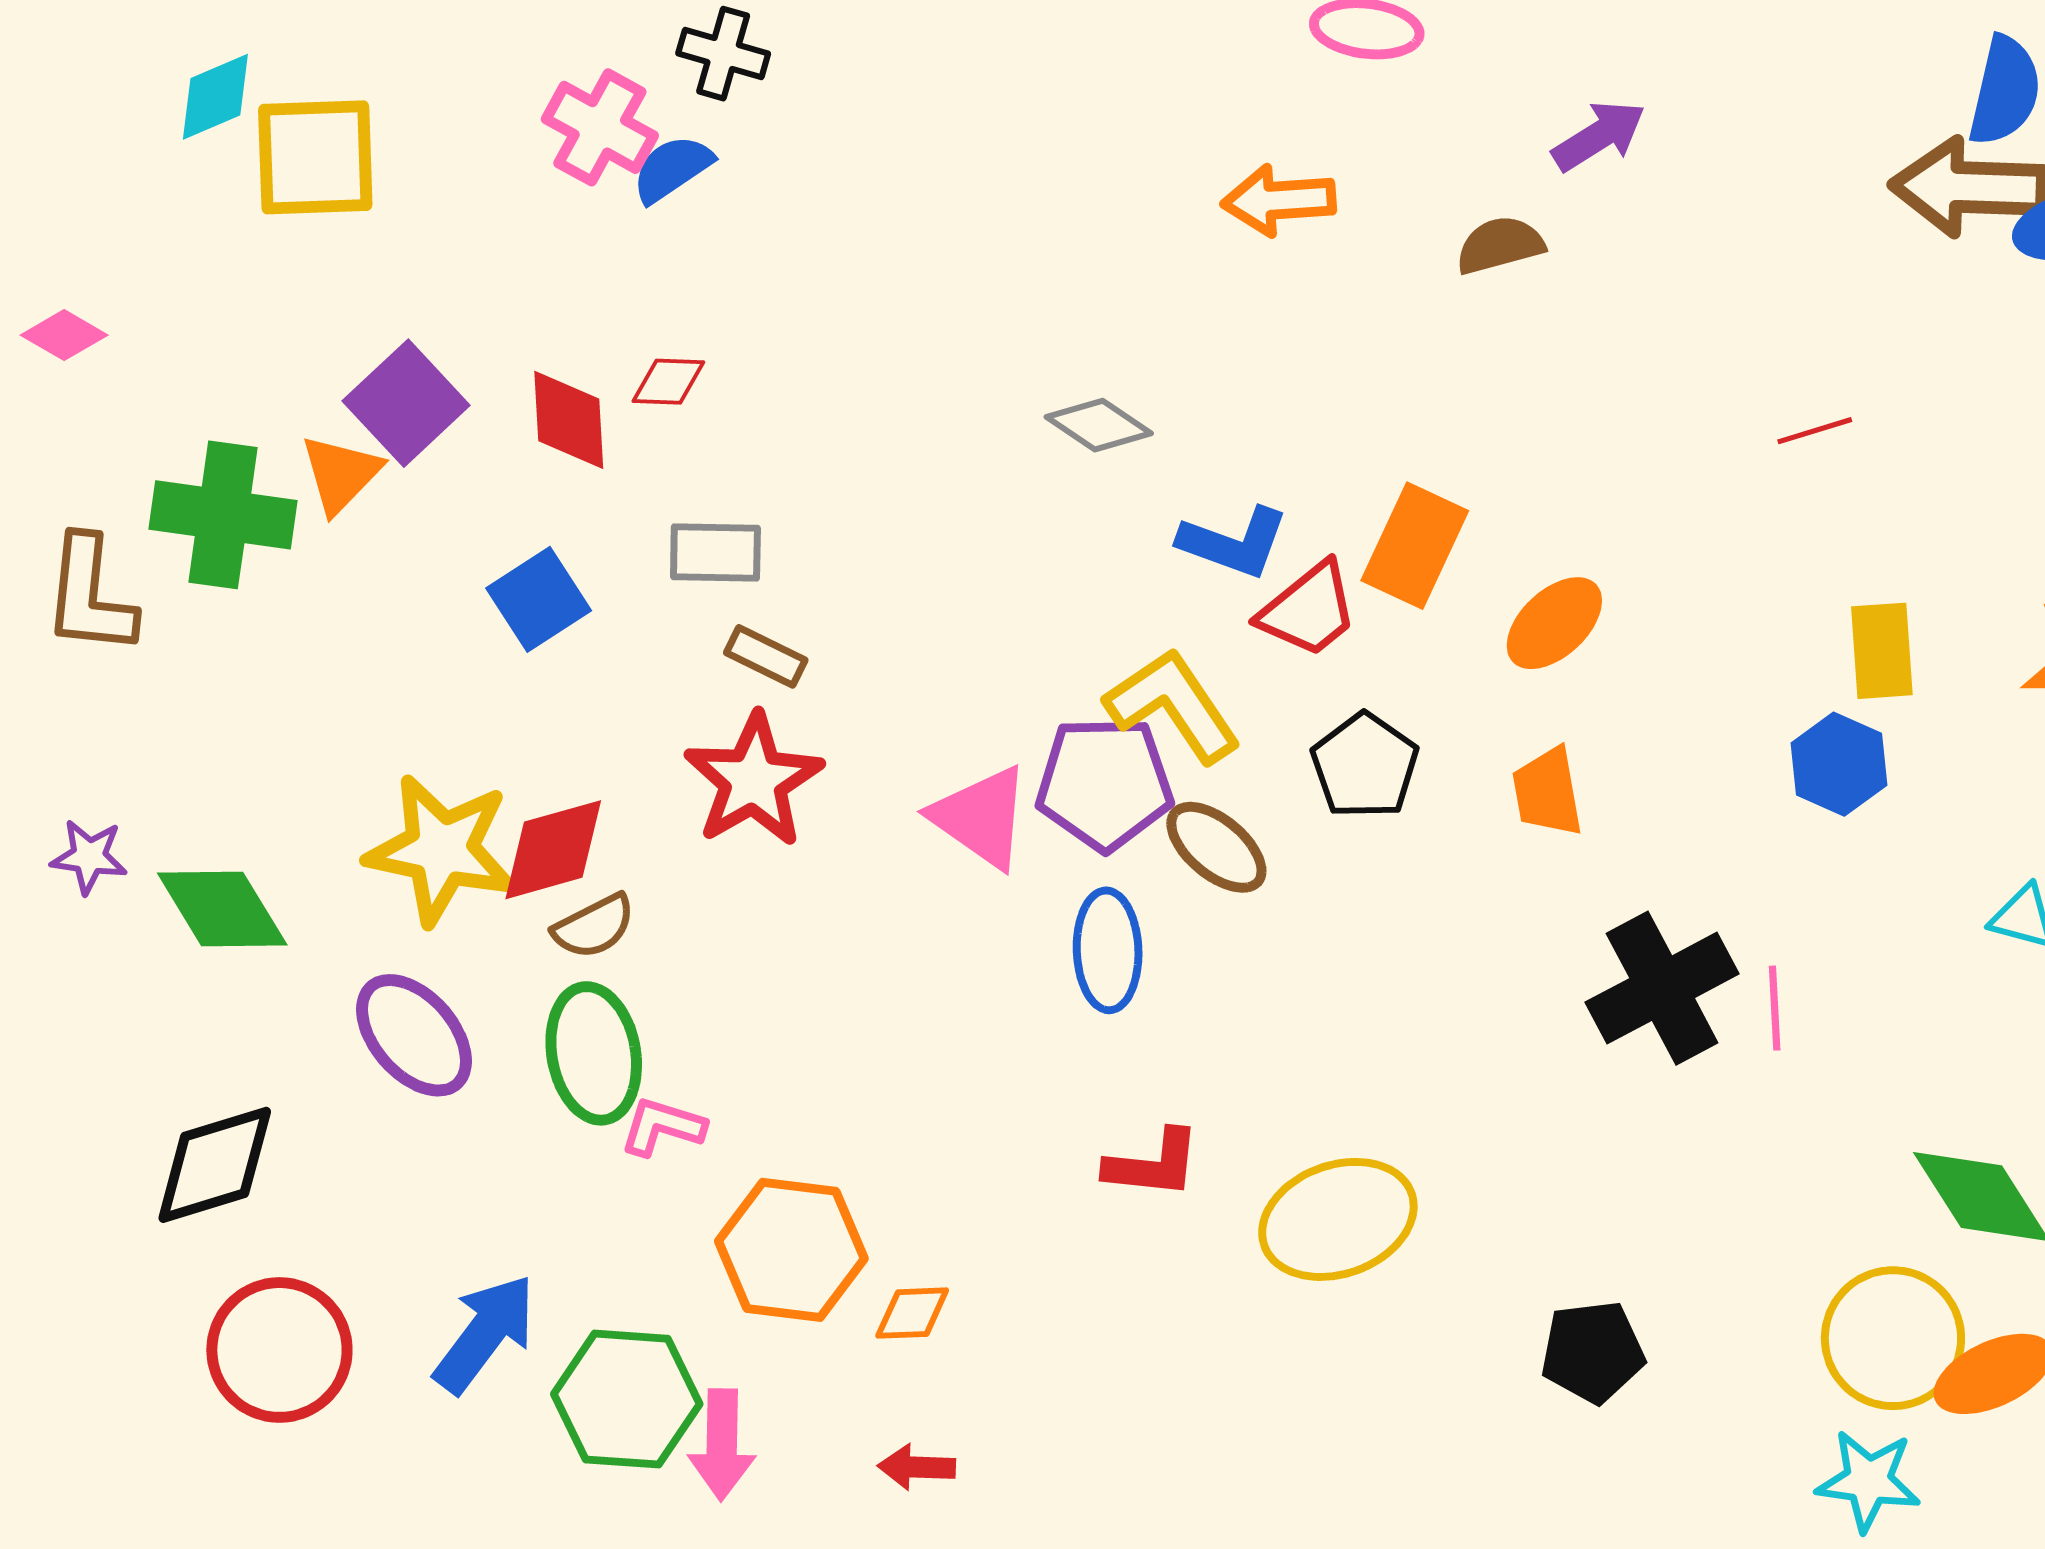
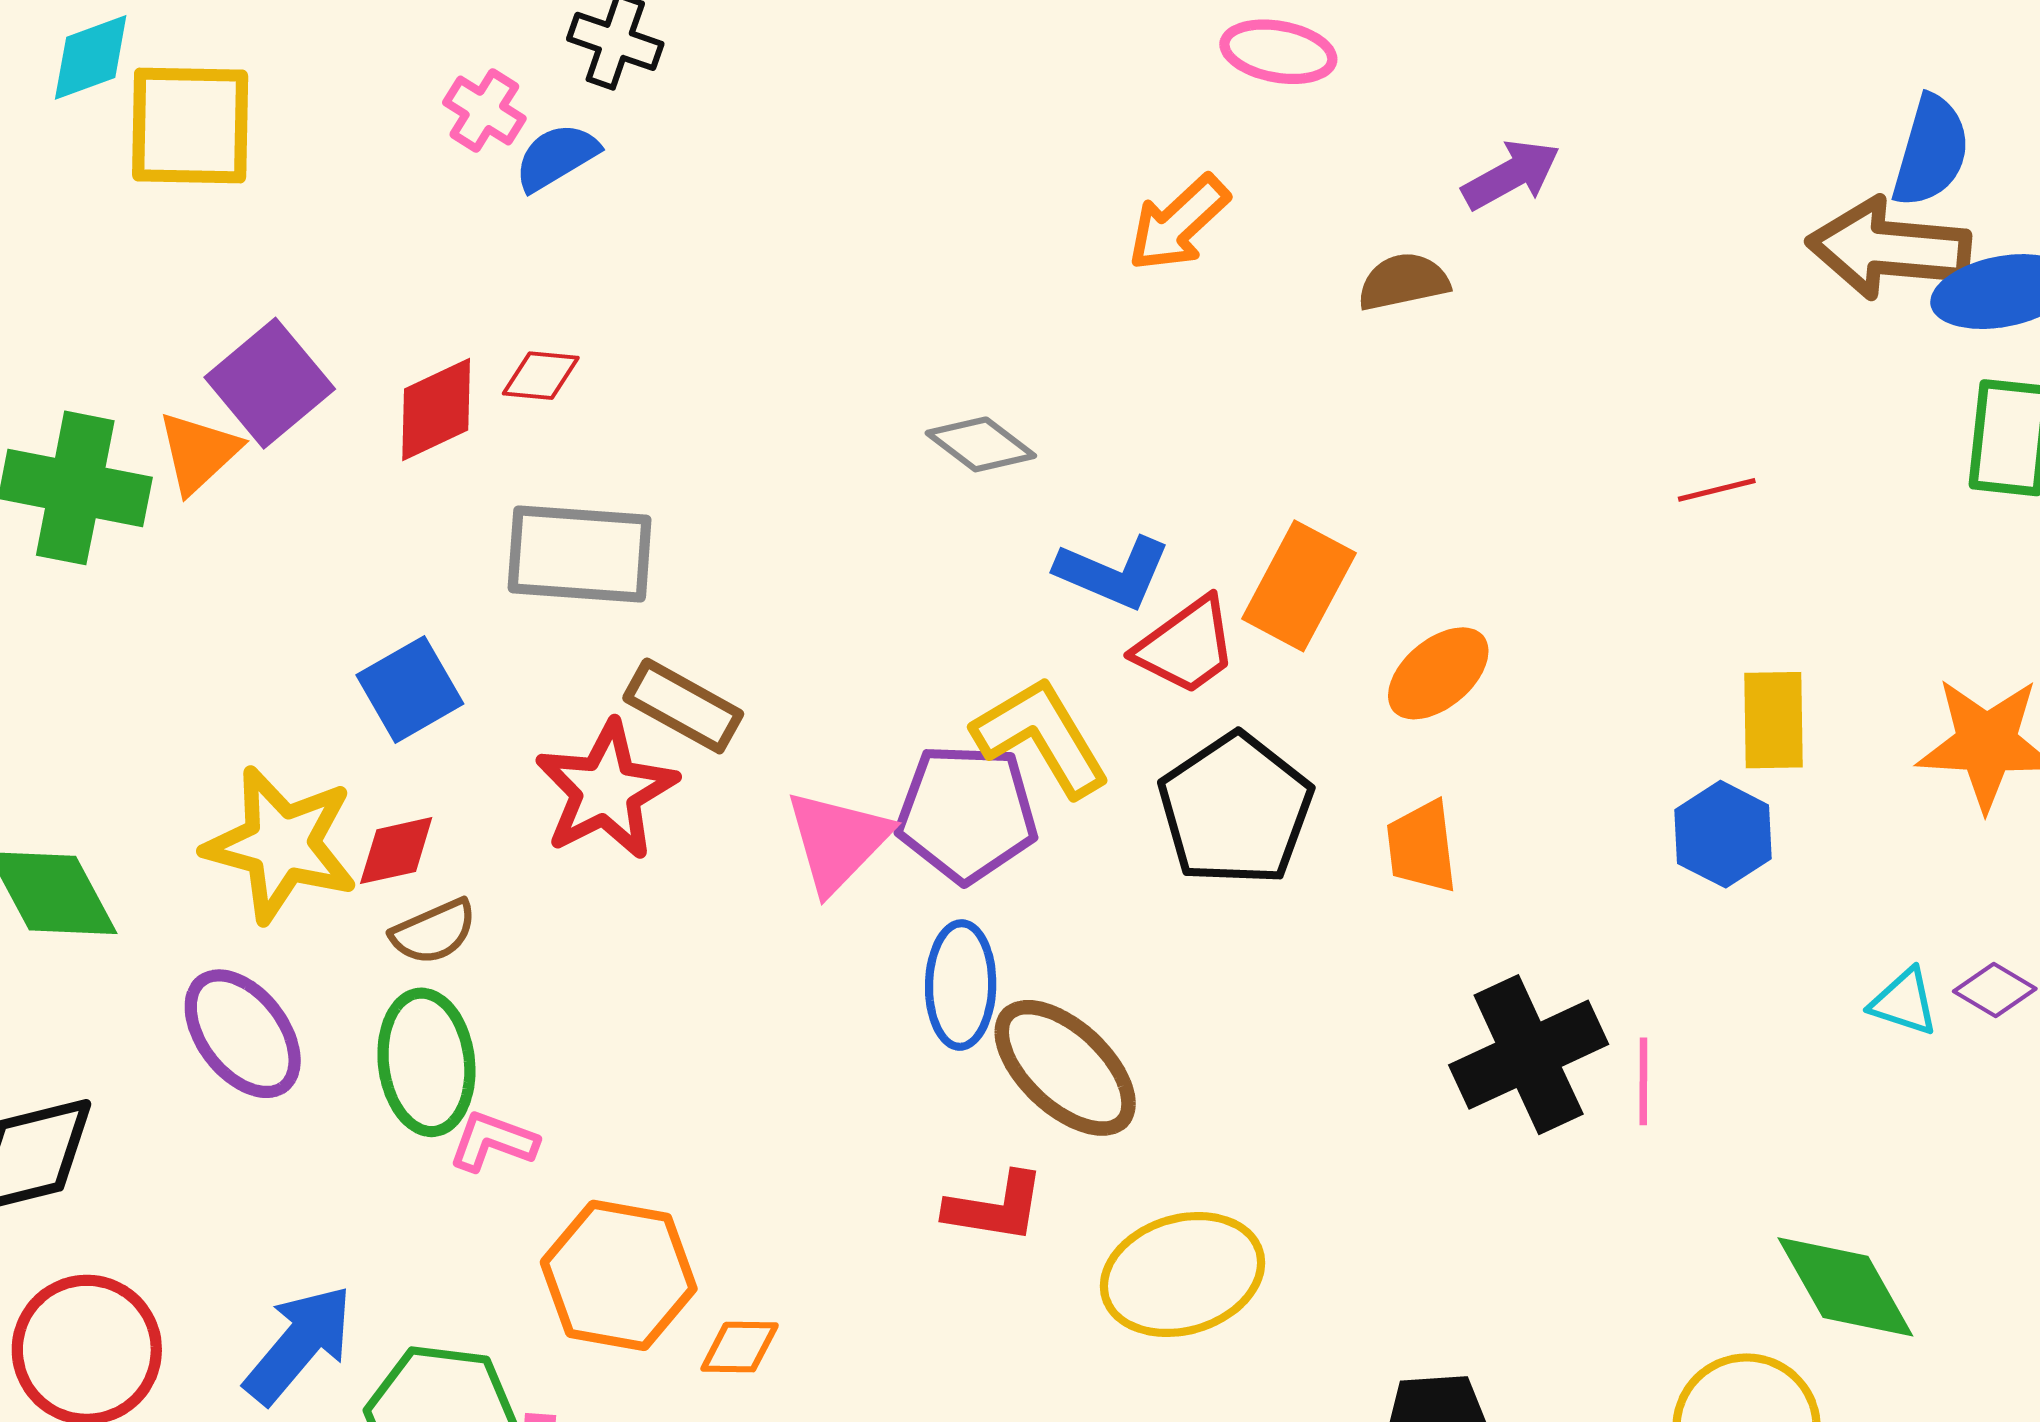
pink cross: (600, 127) -> (484, 110), size x0.7
orange arrow: (1279, 200) -> (1178, 223), turned -42
red diamond: (569, 420) -> (436, 410), turned 65
gray rectangle: (715, 552) -> (580, 554), size x1.5
blue square: (539, 599) -> (410, 689), moved
brown rectangle: (766, 656) -> (683, 706), moved, size x1.4
black pentagon: (1365, 766) -> (1235, 810), size x1.4
pink triangle: (981, 817) -> (838, 841), turned 36
brown ellipse: (1216, 847) -> (1065, 1068), moved, size x1.4
red diamond: (553, 850) -> (396, 851), size x0.7

